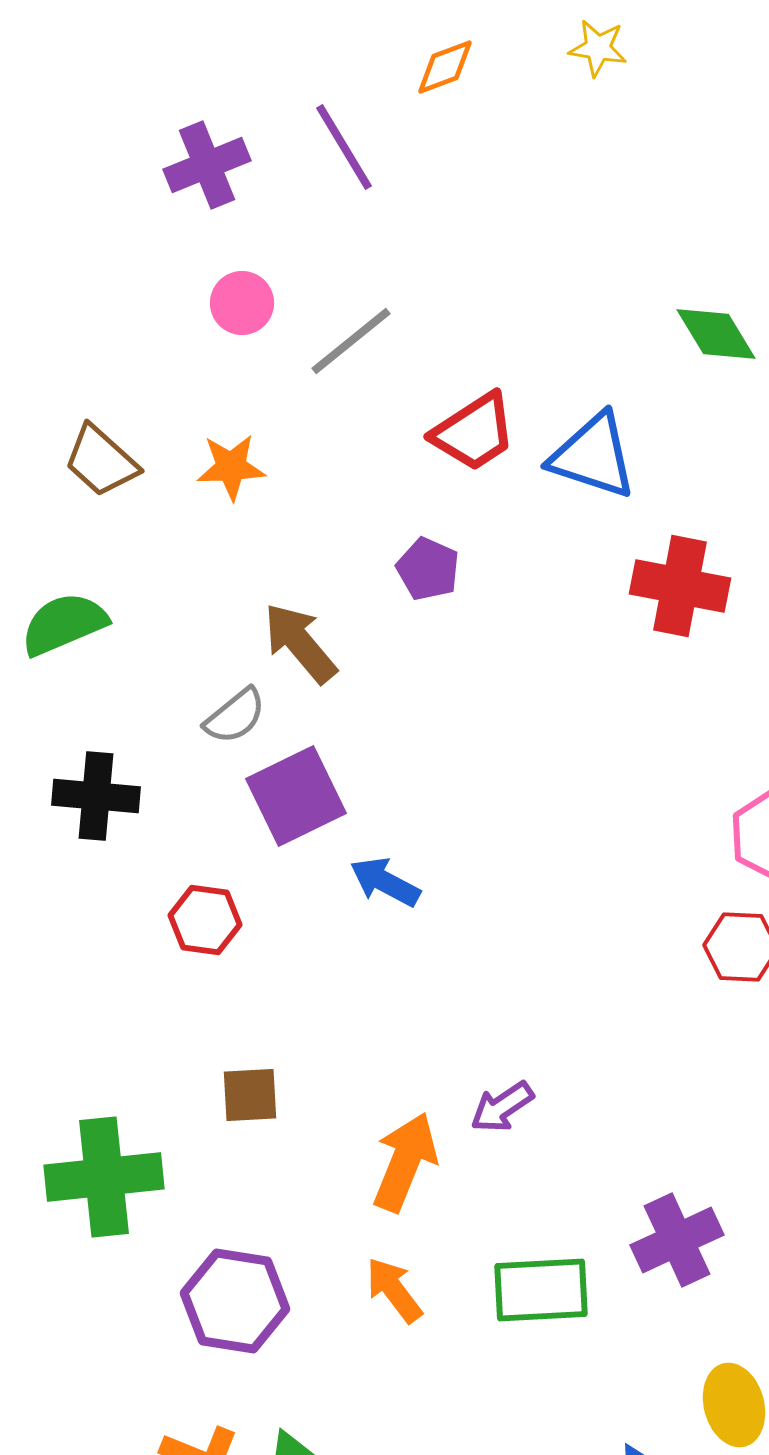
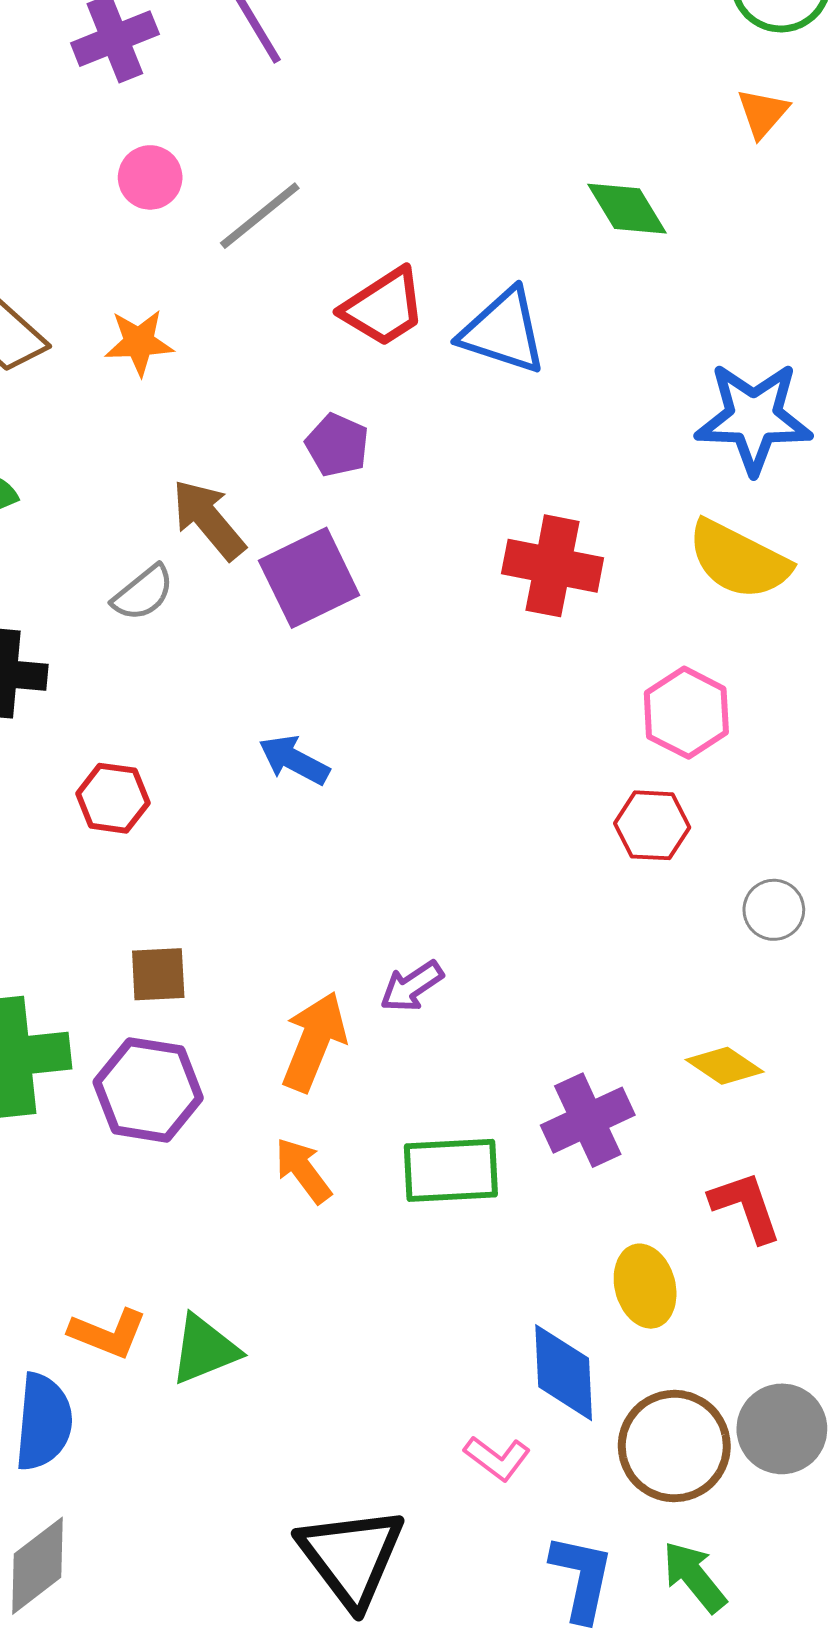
red cross: (680, 586) -> (553, 566), moved
purple square: (296, 796) -> (309, 578), moved
purple hexagon: (235, 1301) -> (148, 1090), moved

